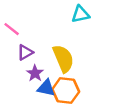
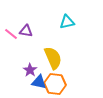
purple triangle: (25, 52) -> (26, 31), moved, turned 40

